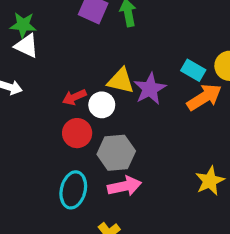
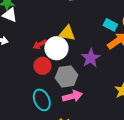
purple star: (150, 89) -> (91, 58), moved
white circle: (102, 105) -> (56, 48), size x1.5
cyan ellipse: (73, 190) -> (42, 100), turned -35

